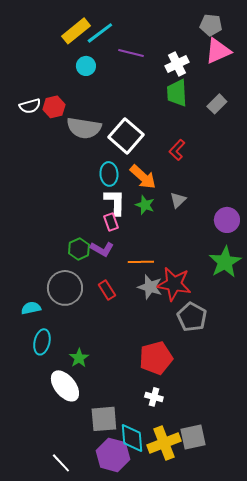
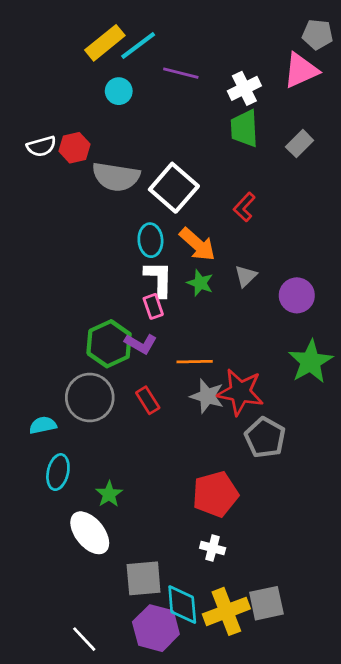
gray pentagon: (211, 25) -> (317, 35), moved
purple circle: (227, 220) -> (297, 295), moved
green hexagon: (79, 249) -> (109, 344), size x1.5

